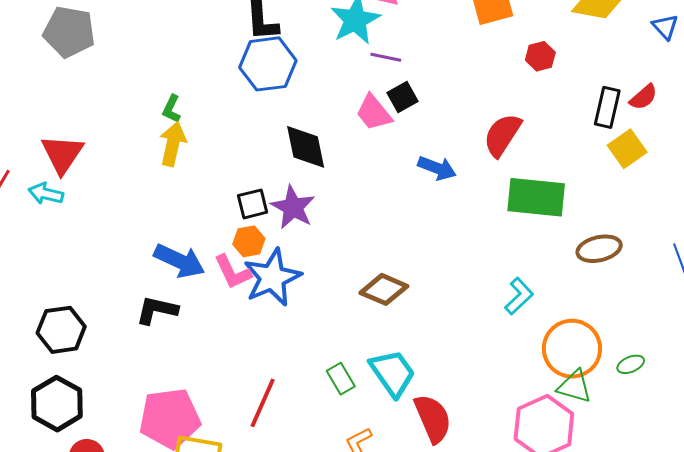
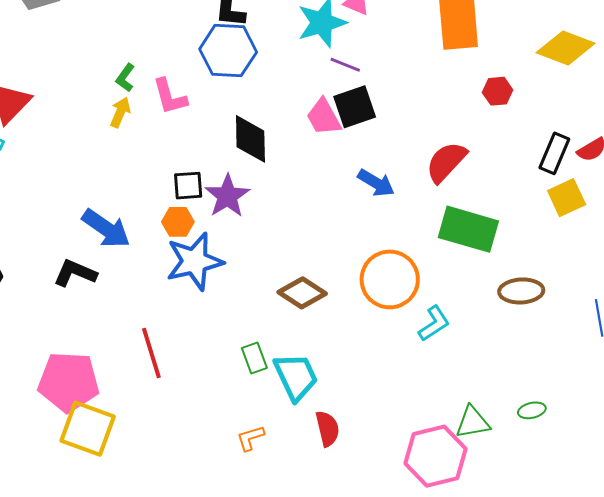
black square: (402, 97) -> (355, 107), size x1.4
yellow arrow: (173, 144) -> (120, 112), size x0.7
pink L-shape: (233, 272) -> (170, 97), moved
orange circle: (572, 349) -> (390, 279), moved
green rectangle: (341, 379) -> (254, 358), moved
green triangle: (574, 387) -> (473, 422), turned -36
red line: (263, 403) -> (151, 353), moved, turned -51
red semicircle: (433, 418) -> (327, 429), size x0.7

